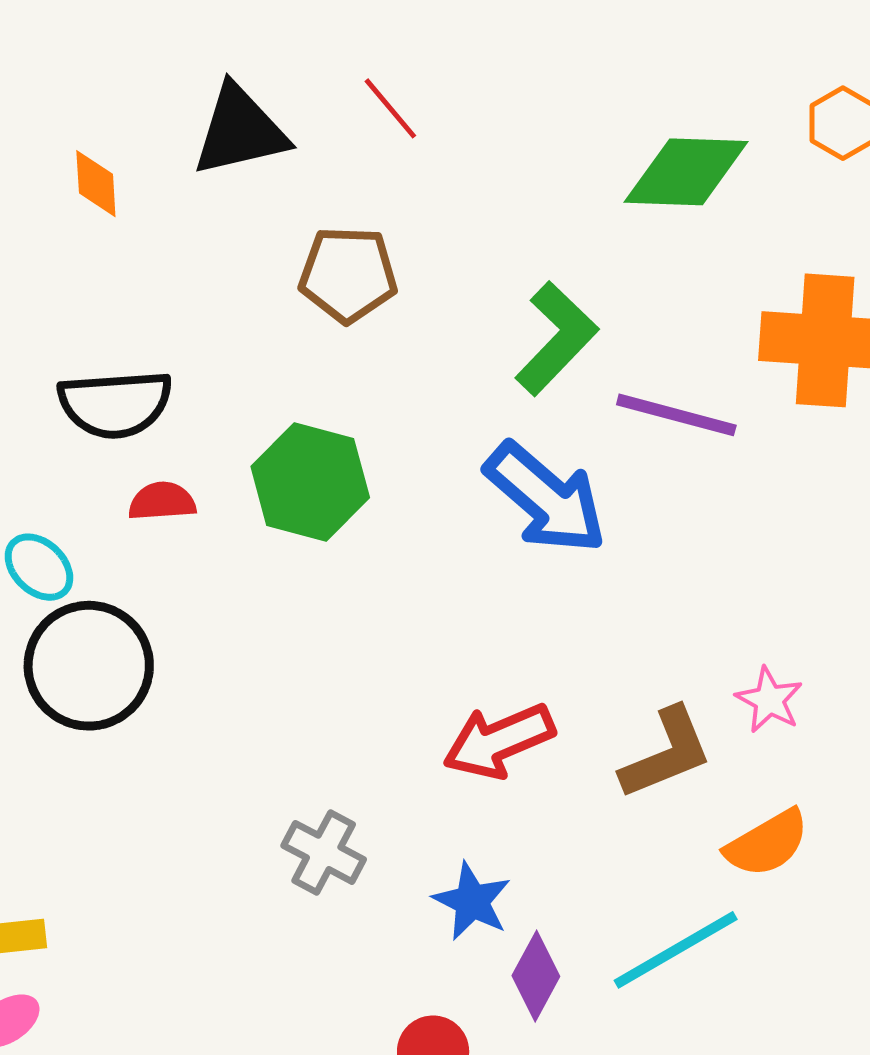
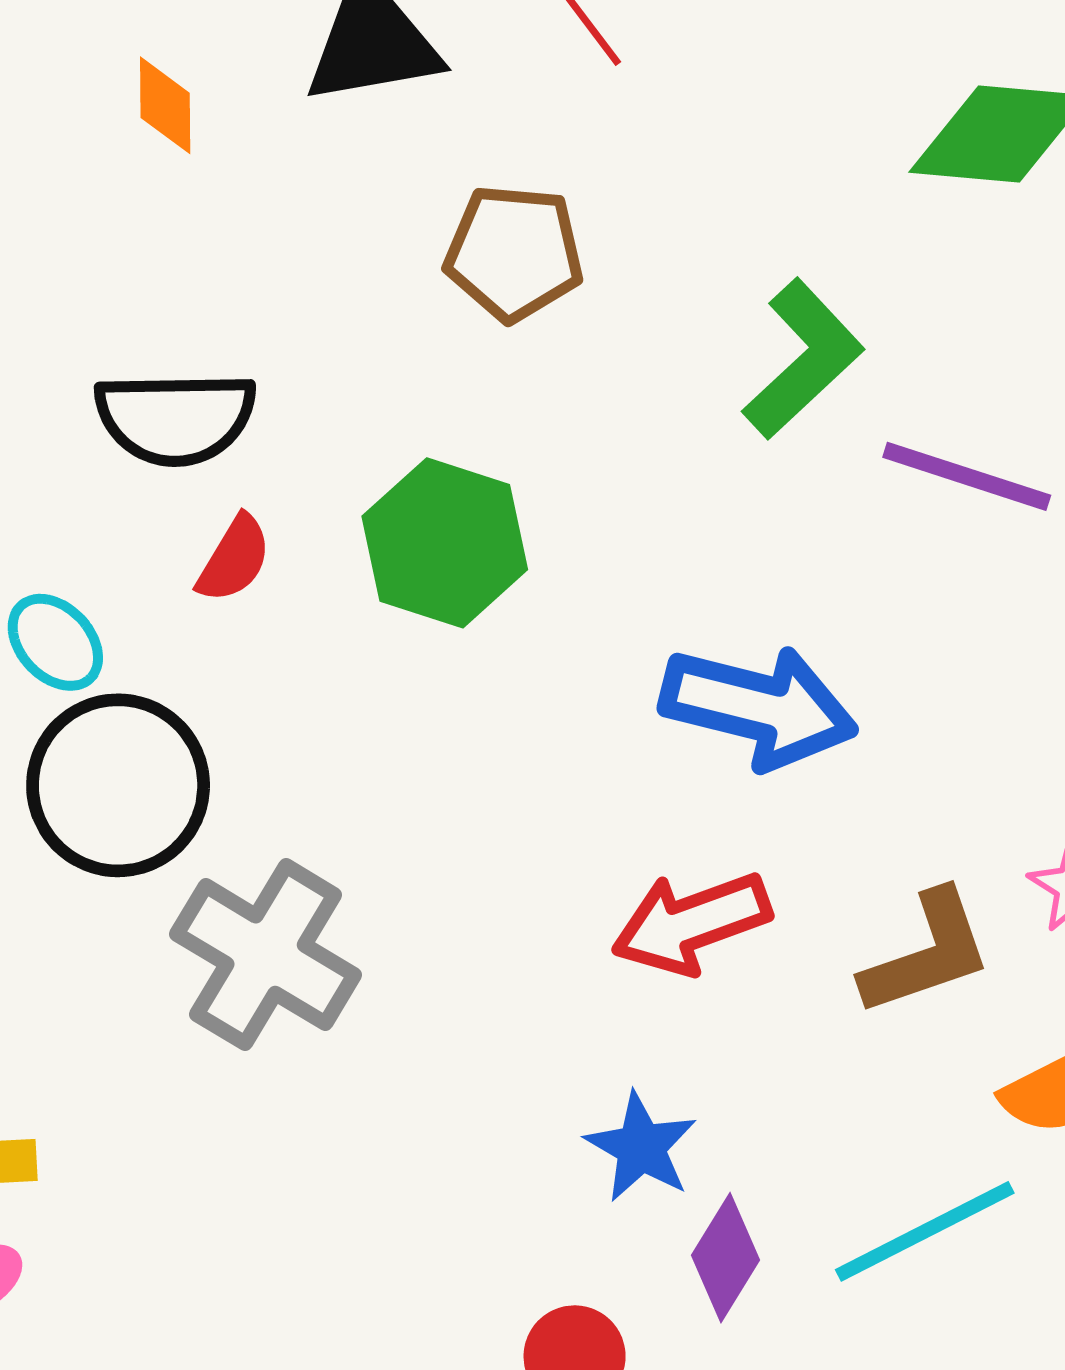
blue arrow: (546, 498) -> (759, 707), moved, turned -30
red semicircle: (162, 501) -> (234, 559), turned 122
gray cross: (324, 852) -> (266, 955), moved, size x1.6

